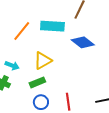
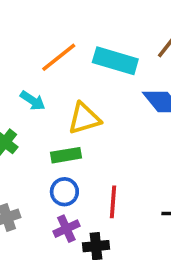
cyan arrow: (12, 66) -> (33, 101), moved

